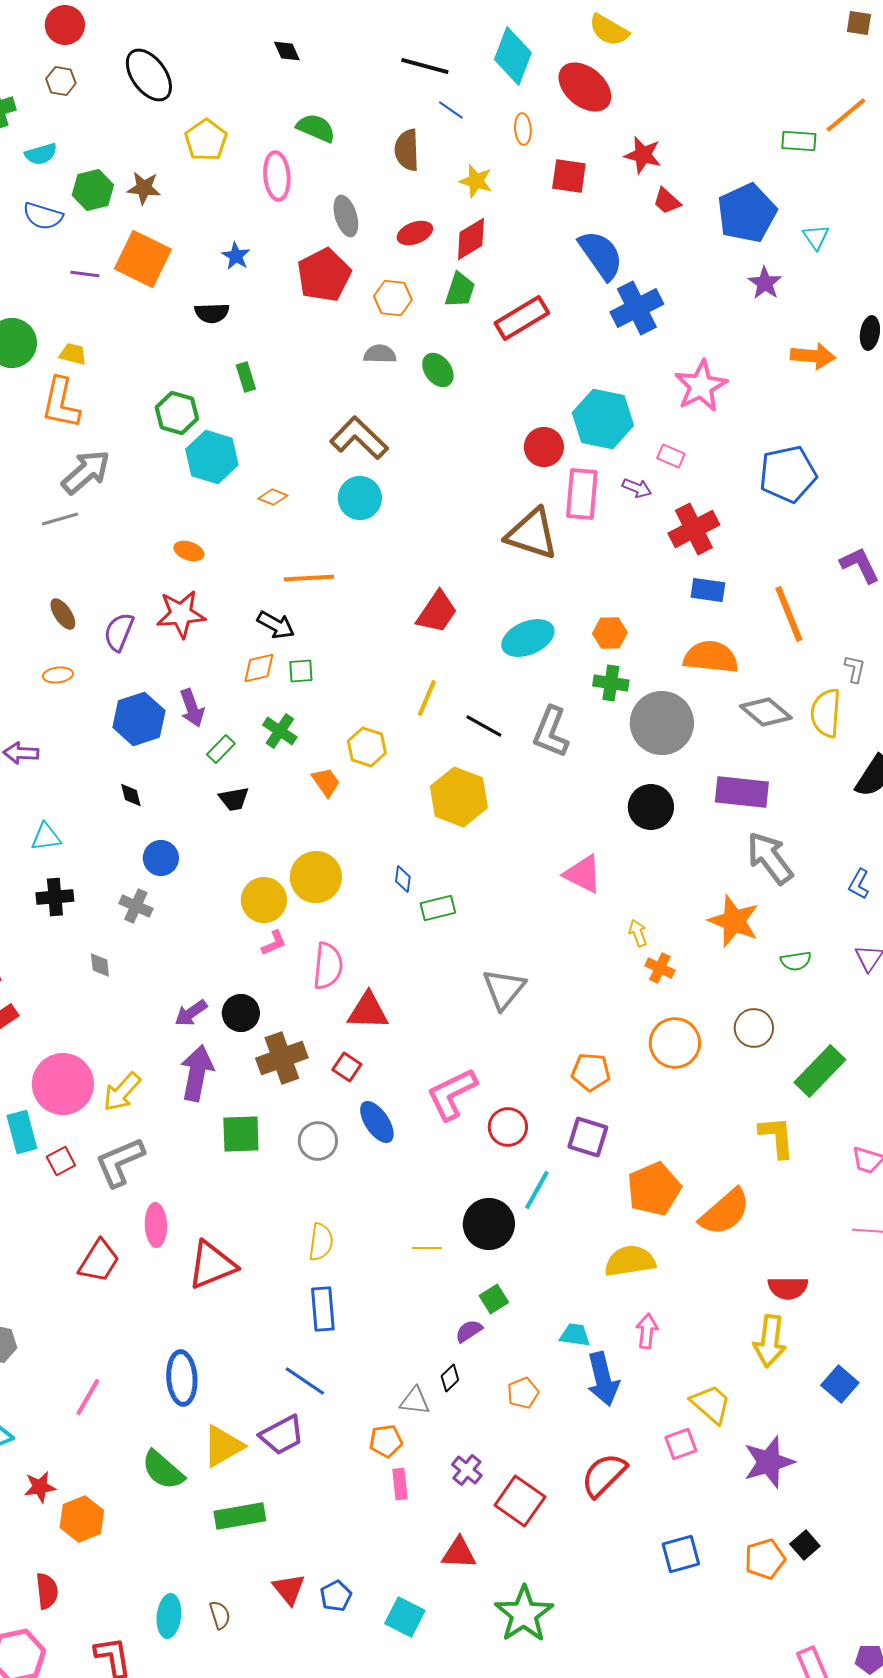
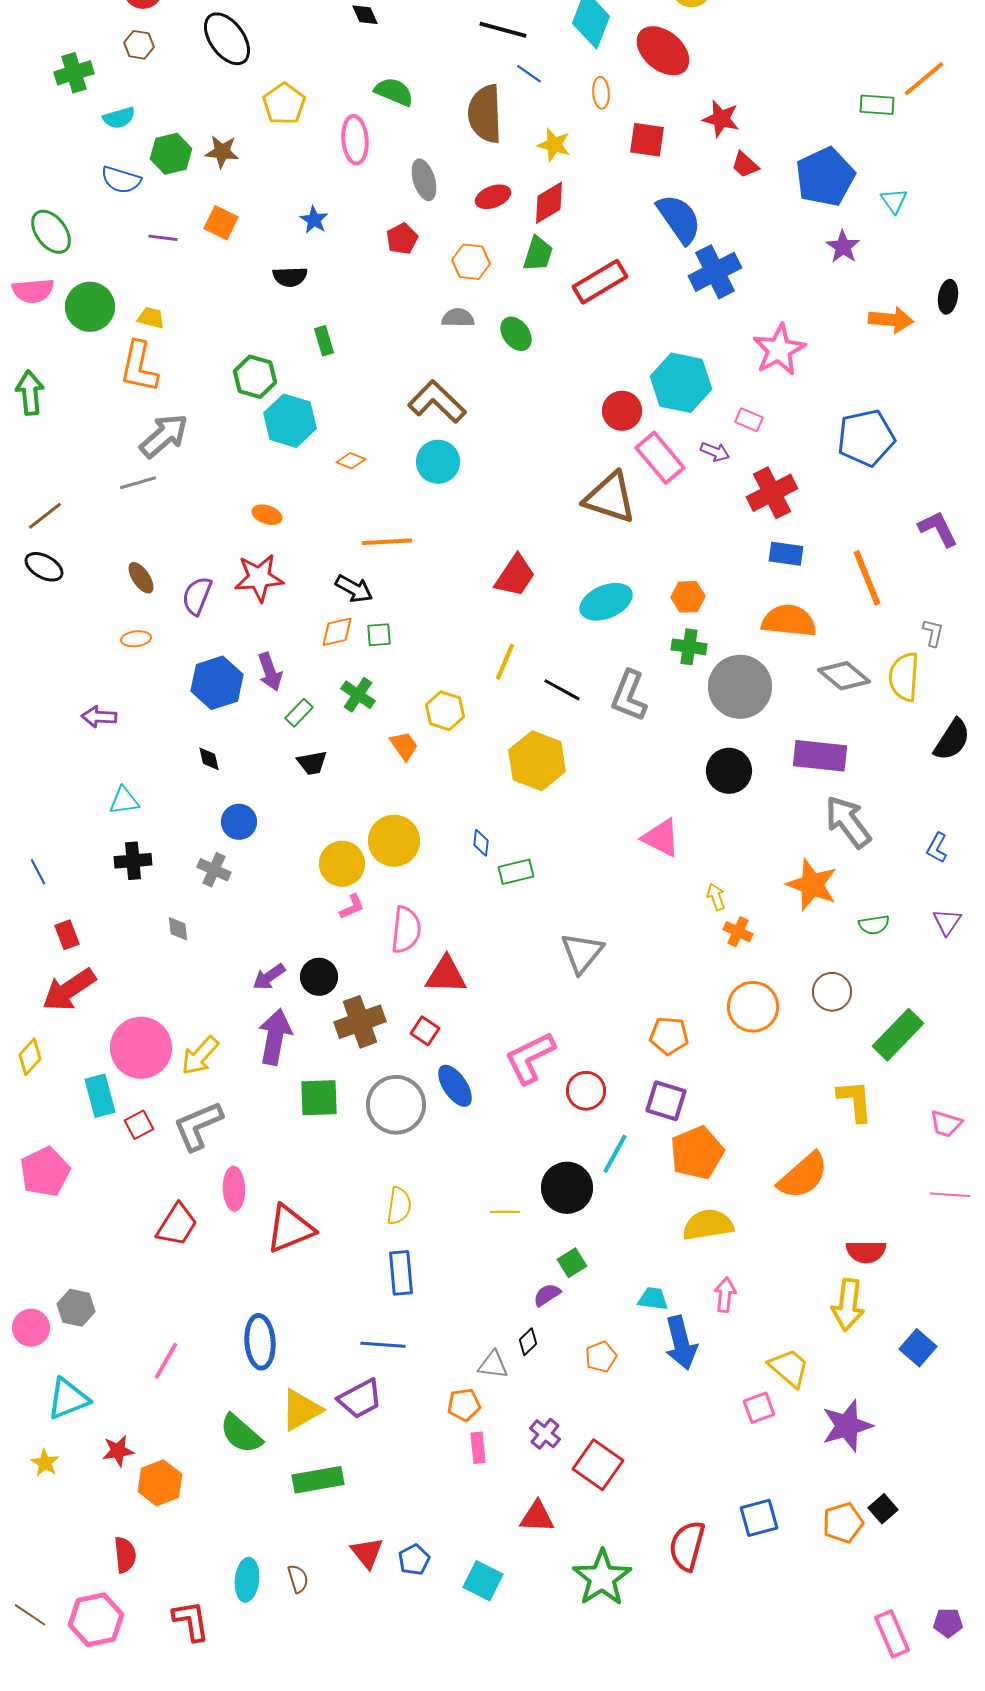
brown semicircle: (407, 150) -> (485, 114), size x1.4
orange square: (143, 259) -> (221, 223), size x0.6
red pentagon: (324, 275) -> (402, 239), size x0.6
pink rectangle: (582, 494) -> (660, 458), turned -45
gray circle: (318, 1141) -> (396, 1105), size x1.5
orange pentagon: (654, 1189) -> (697, 1153), moved
blue line: (305, 1381) -> (383, 1345), turned -30
red semicircle: (604, 1475) -> (687, 1546), moved, turned -30

